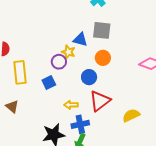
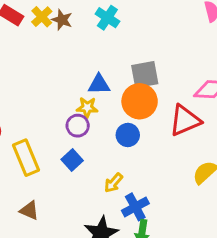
gray square: (102, 30) -> (145, 75), moved
orange circle: (103, 58) -> (140, 101), size x1.5
red triangle: (100, 101) -> (185, 120), moved, turned 30
yellow arrow: (71, 105) -> (114, 183), turned -32

